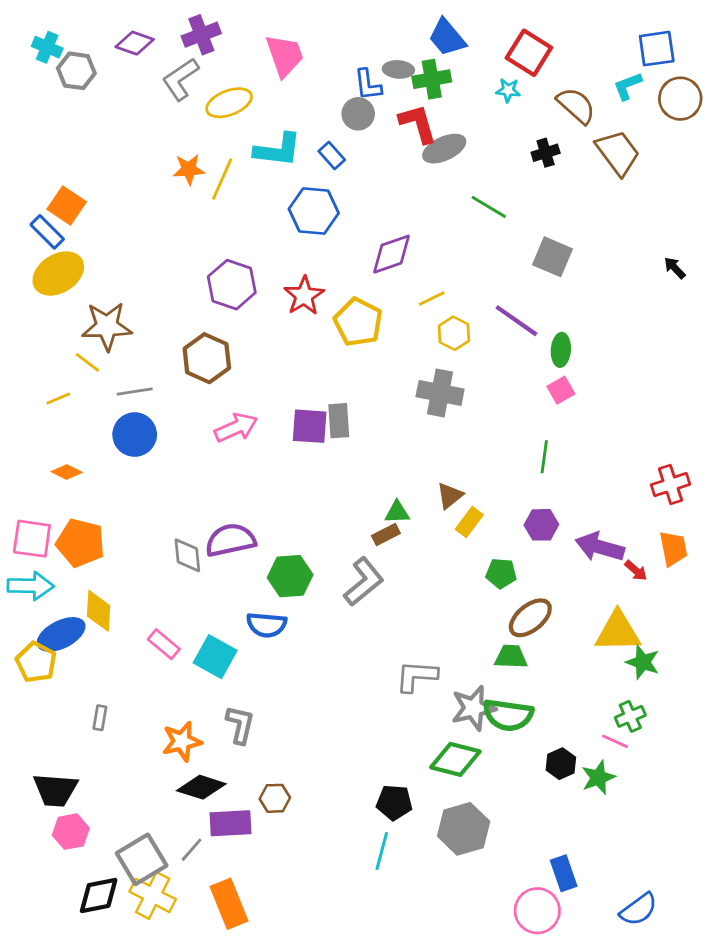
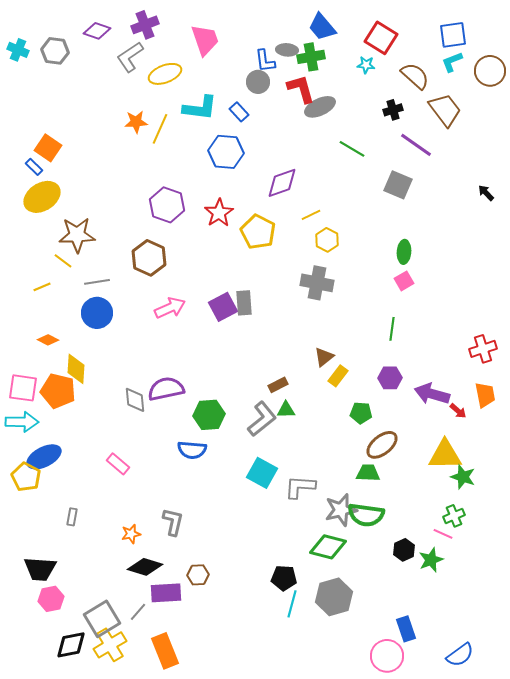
cyan cross: (47, 47) -> (18, 50), moved
blue square: (657, 49) -> (453, 35), moved
blue rectangle: (47, 232) -> (34, 167), size x0.7
purple line: (516, 321) -> (416, 145), moved
purple square: (310, 426) -> (223, 307), turned -32
green triangle: (397, 512) -> (286, 410), moved
yellow diamond: (99, 611) -> (76, 369), moved
cyan square: (215, 657) -> (262, 473), moved
orange star: (182, 741) -> (131, 534), size x0.7
cyan line: (382, 851) -> (292, 604), moved
yellow cross: (153, 895) -> (110, 645), turned 32

